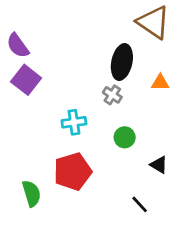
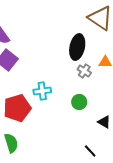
gray cross: (112, 95) -> (84, 71), moved
red pentagon: (73, 172) -> (17, 108), moved

